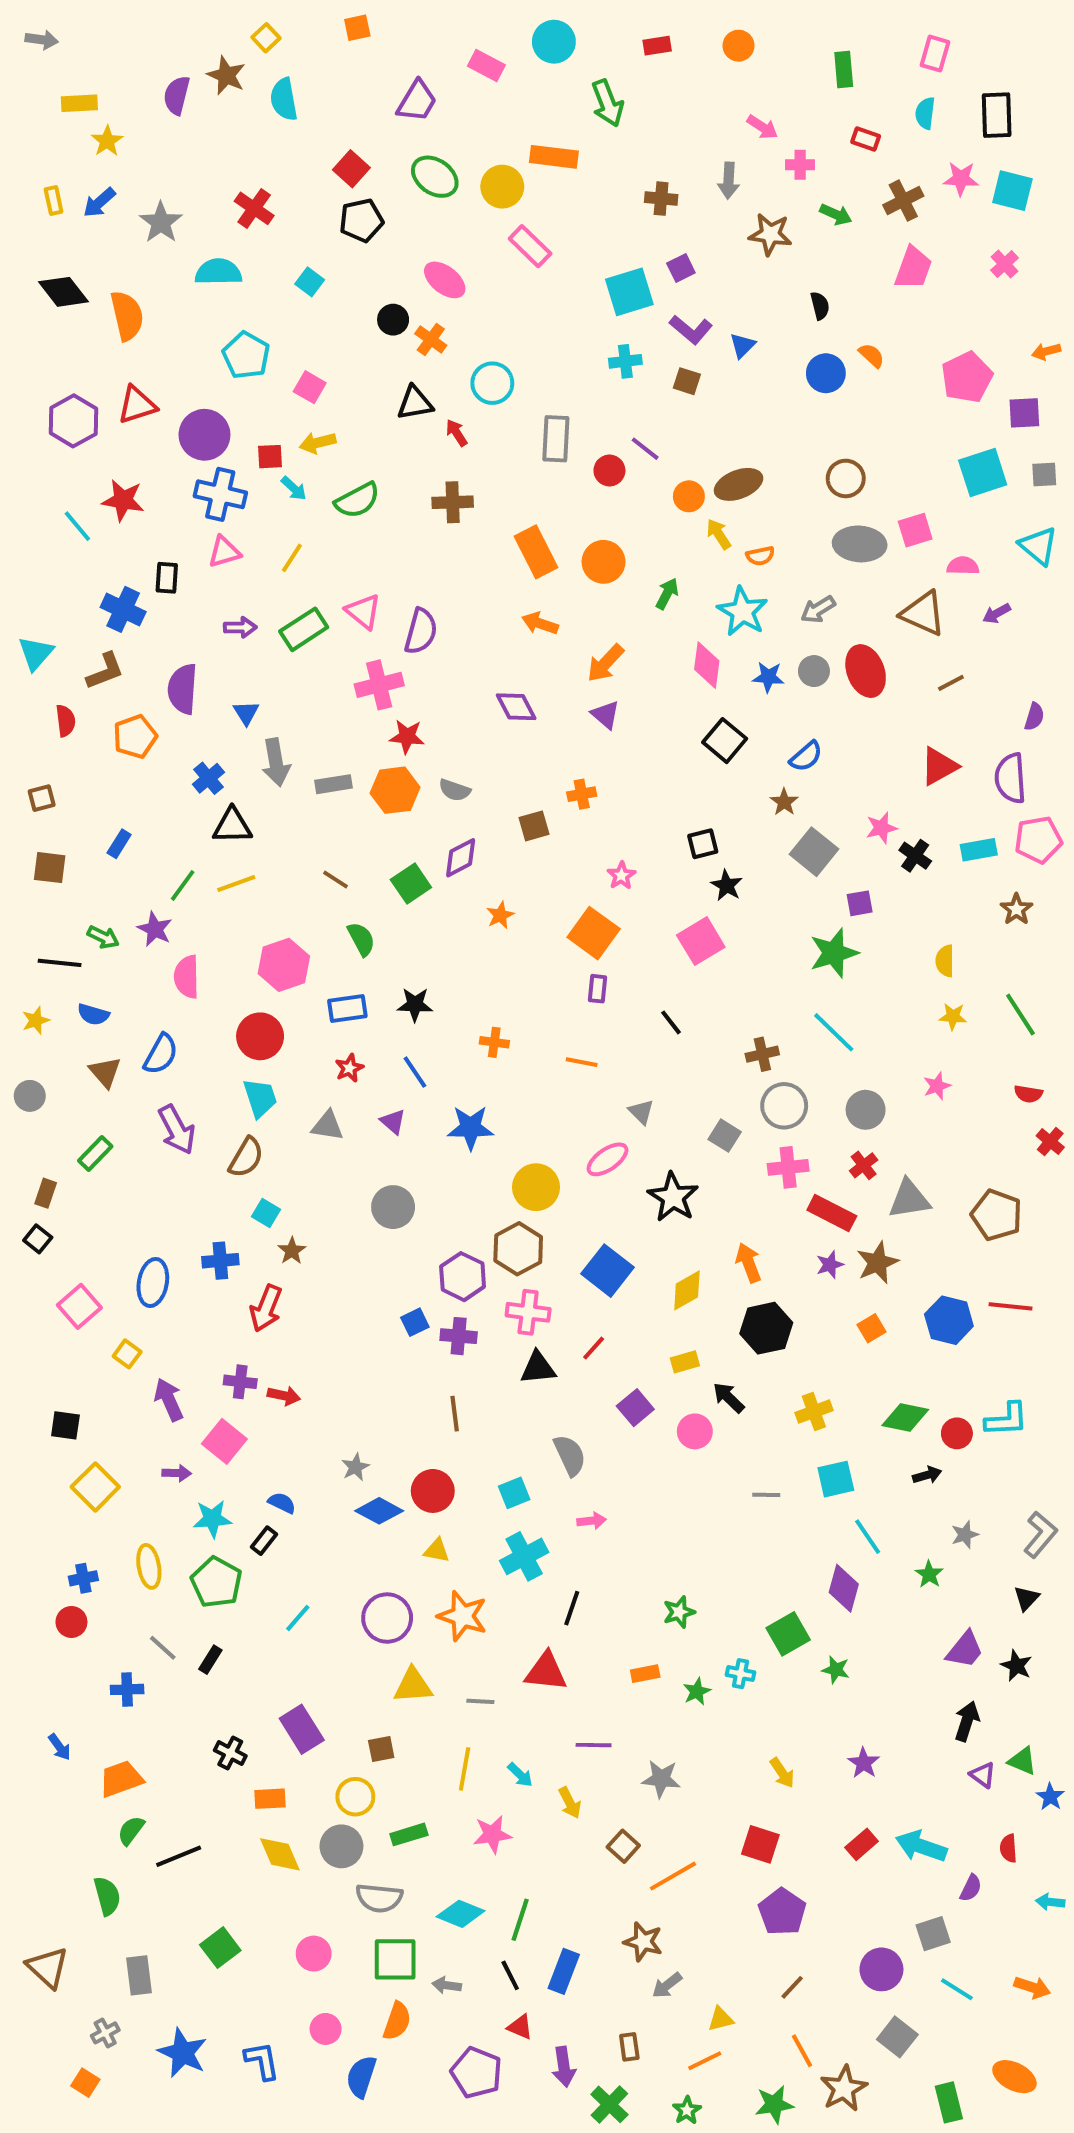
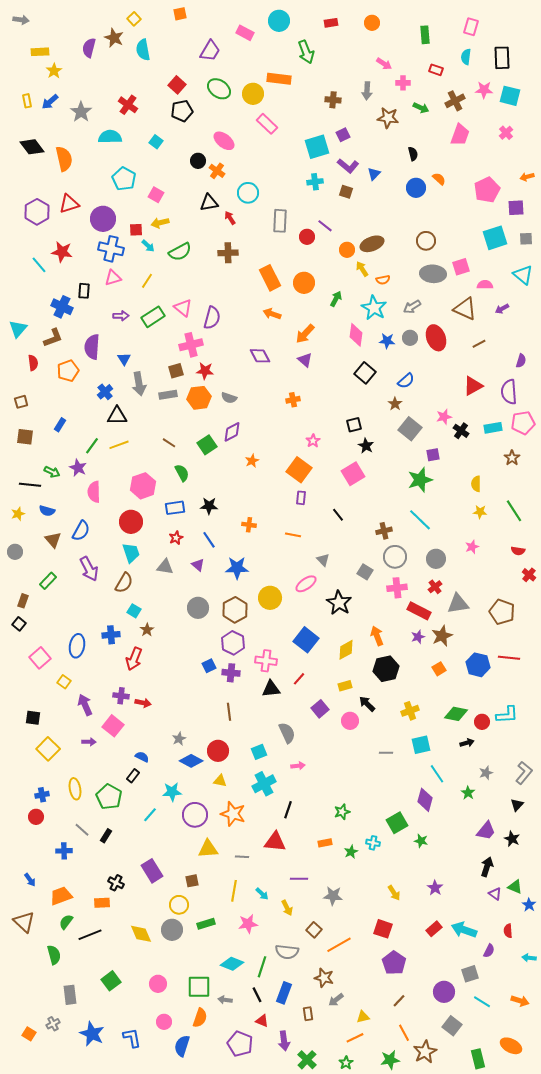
brown square: (534, 826) -> (176, 371), moved
brown hexagon: (518, 1249) -> (235, 610), moved
cyan star: (212, 1519) -> (172, 792), moved
orange rectangle: (270, 1799) -> (102, 903), moved
gray semicircle: (379, 1898) -> (287, 952), moved
brown triangle: (48, 1967) -> (24, 922), moved
brown rectangle: (629, 2047) -> (308, 1014), moved
orange square: (85, 2083) -> (29, 1034), moved

